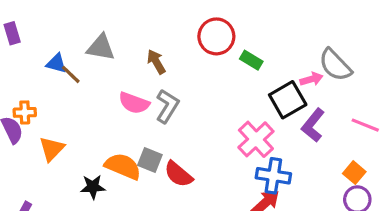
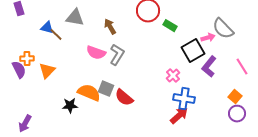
pink line: (365, 125) -> (242, 67), turned 36
pink cross: (256, 139) -> (173, 76), size x0.6
orange triangle: (52, 149) -> (47, 71), moved

